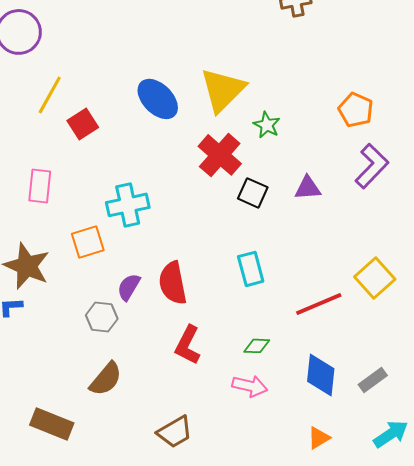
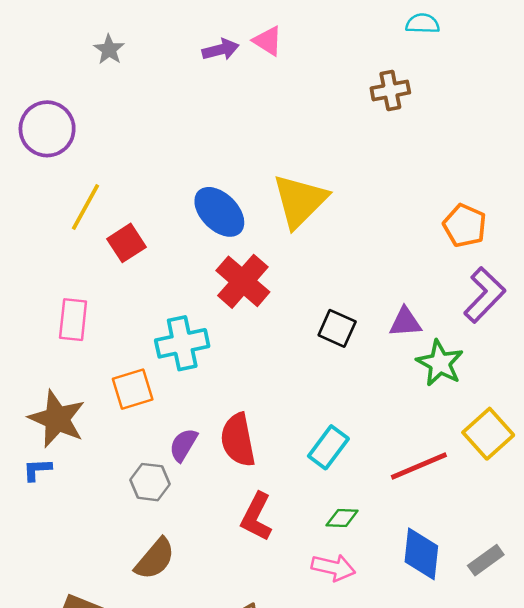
green star: (267, 125) -> (440, 363), moved, size x1.4
red cross: (220, 155) -> (243, 281), moved
cyan rectangle: (251, 269) -> (328, 447), moved, turned 52

